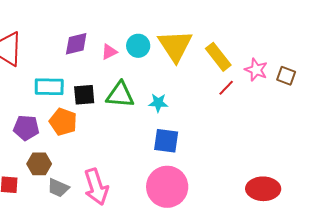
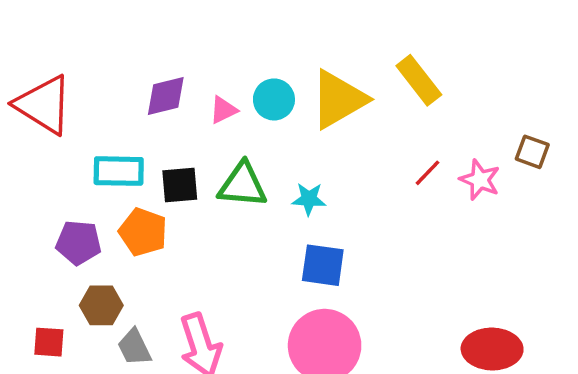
yellow triangle: (175, 46) -> (339, 99), turned 33
yellow rectangle: (218, 57) -> (419, 80), moved
pink star: (256, 70) -> (480, 180), moved
gray trapezoid: (58, 188) -> (134, 347), turned 40

